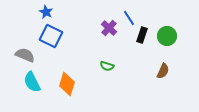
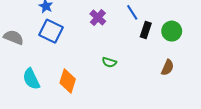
purple cross: (109, 28) -> (98, 18), moved
gray semicircle: (25, 55) -> (14, 37), moved

